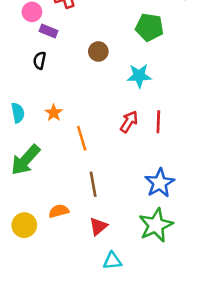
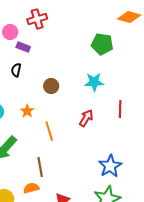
brown circle: (98, 51) -> (51, 86), moved
red line: (158, 122) -> (120, 109), moved
brown line: (93, 184) -> (40, 167), moved

